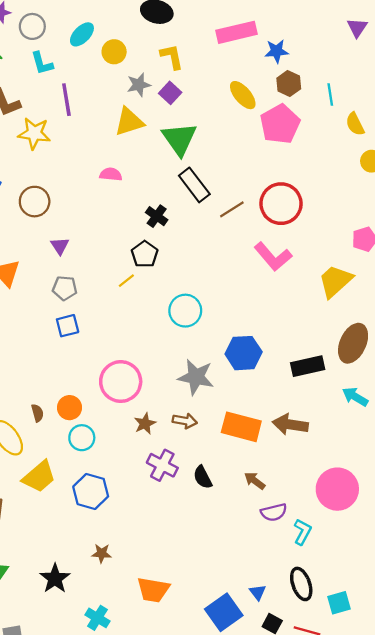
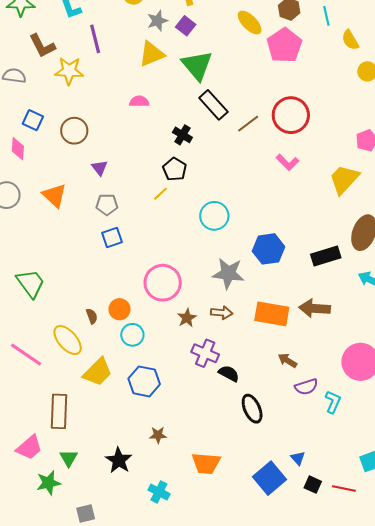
pink L-shape: (273, 257) -> (287, 162), size x0.7
black semicircle: (203, 477) -> (229, 373), moved, turned 150
black ellipse: (301, 584) -> (252, 409), moved

